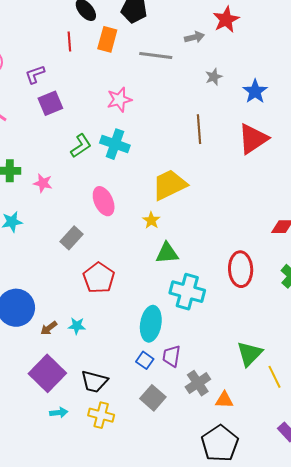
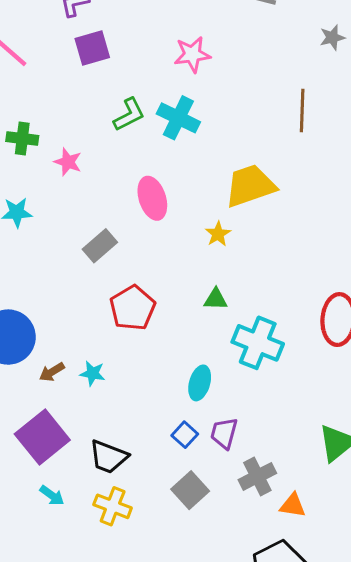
green triangle: (167, 253) -> (216, 299), moved, size x0.7
cyan ellipse: (151, 324) -> (200, 383), size x0.7
cyan arrow: (59, 413) -> (52, 495), turned 36

